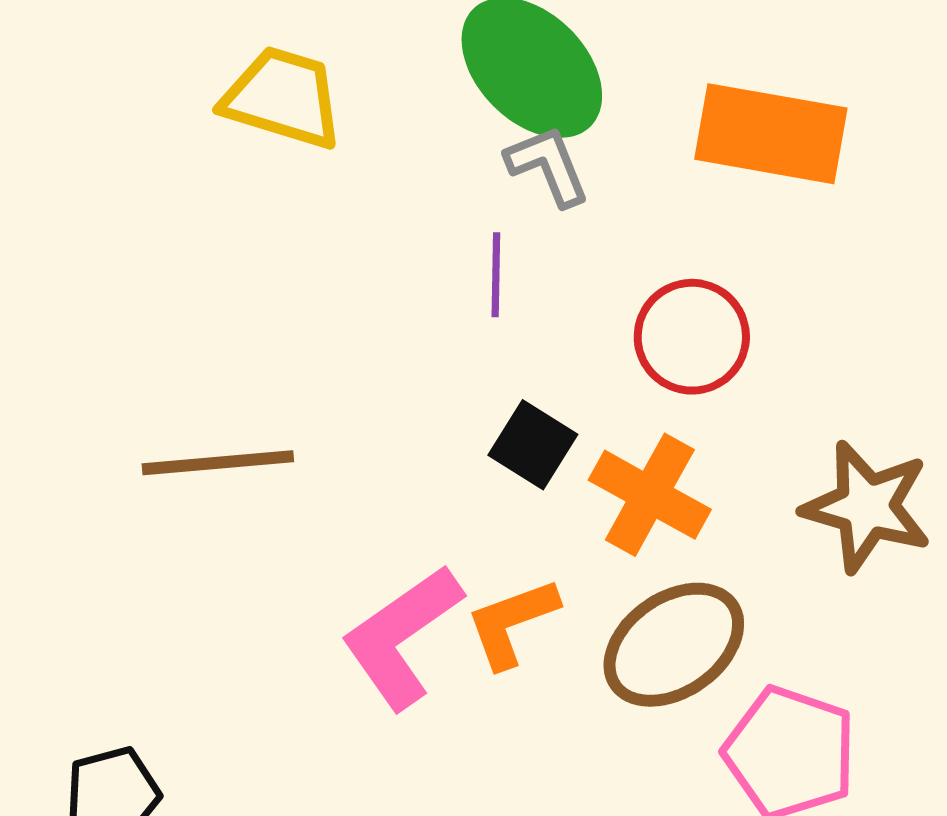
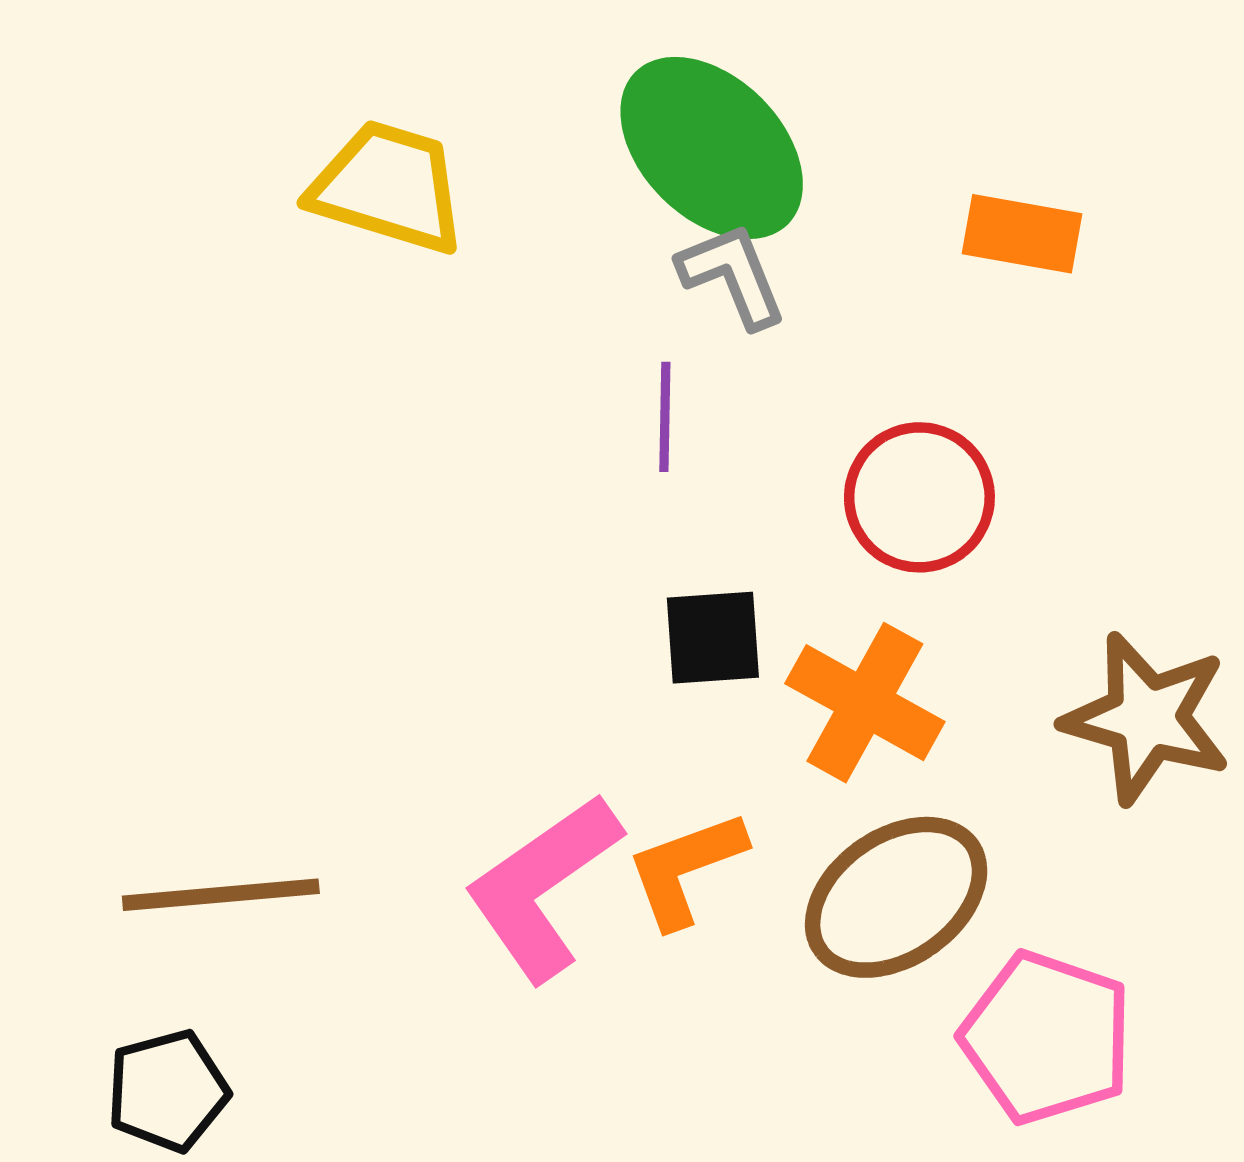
orange rectangle: (771, 134) -> (1022, 234), size x0.6
black square: (533, 445) -> (713, 638), turned -36
brown line: (218, 463) -> (221, 895), moved

